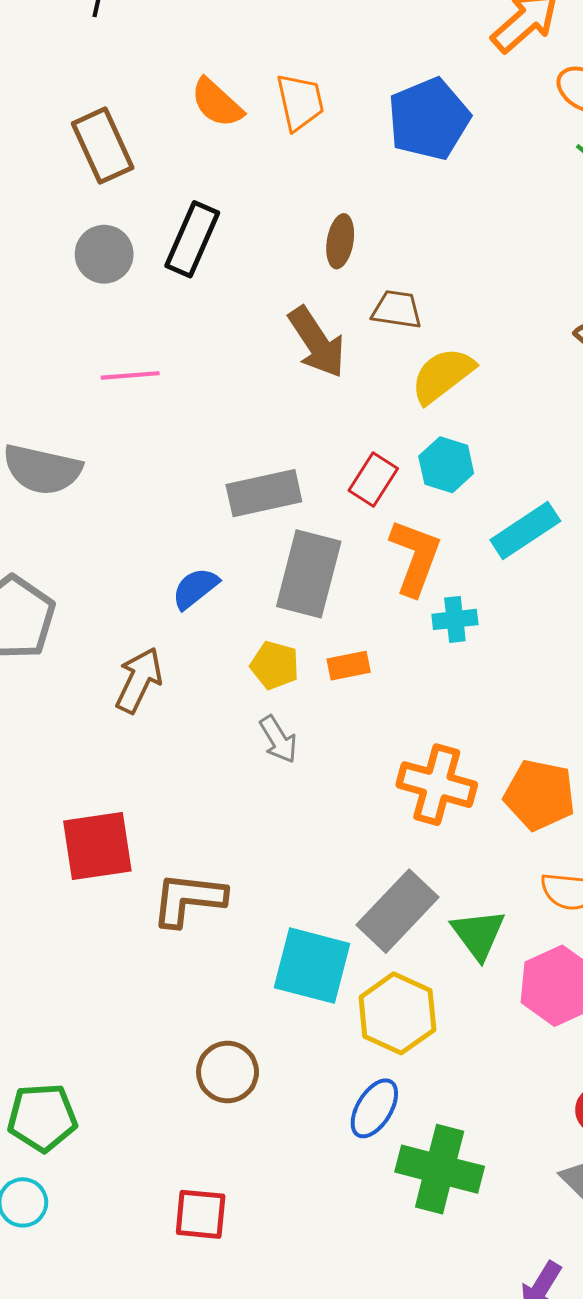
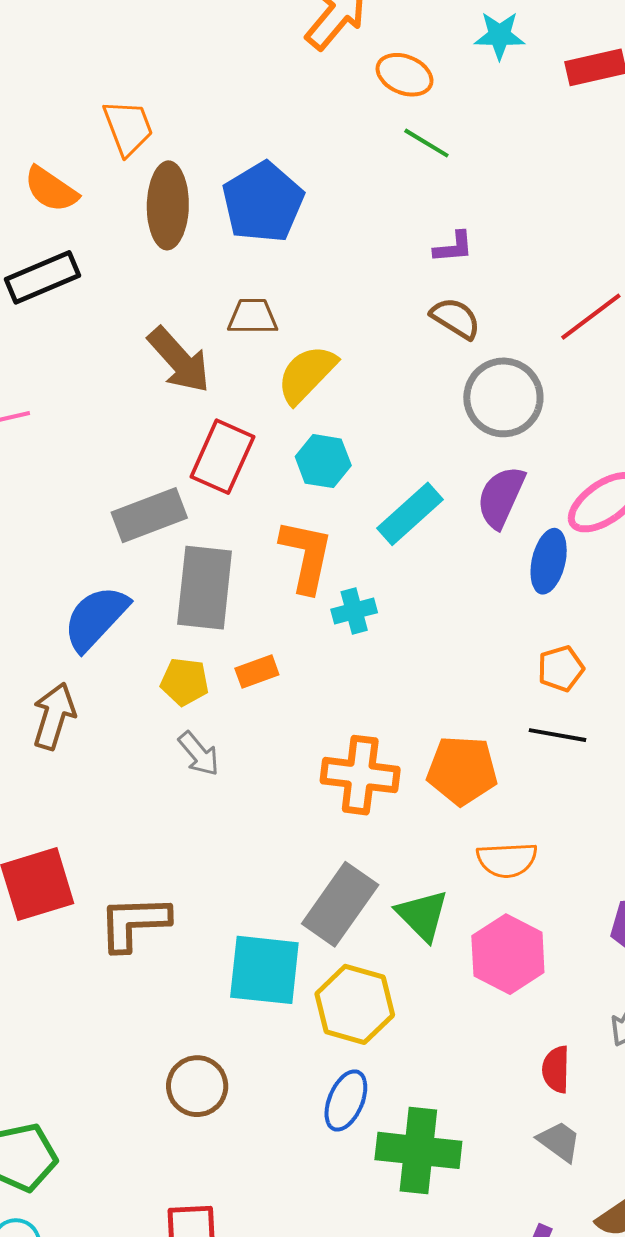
orange semicircle: (217, 103) -> (51, 189), moved
blue pentagon: (429, 119) -> (263, 202), moved
black rectangle: (192, 239) -> (42, 277), turned 52
brown ellipse: (340, 241) -> (168, 205), moved, size x1.6
red rectangle: (373, 480) -> (222, 457), moved, size x1.4
blue semicircle: (195, 588) -> (96, 618), size x1.5

